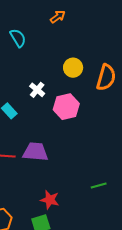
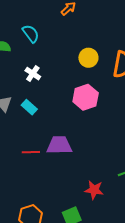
white cross: (37, 90) -> (33, 74), moved
red star: (50, 200) -> (94, 190), moved

